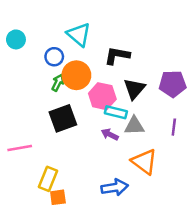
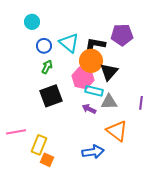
cyan triangle: (79, 35) -> (69, 43), moved
cyan circle: (16, 39) -> (32, 22), moved
orange circle: (76, 75) -> (91, 61), moved
purple pentagon: (173, 84) -> (122, 35), moved
pink line: (20, 148) -> (16, 132), moved
orange square: (58, 197) -> (47, 160), turned 32

